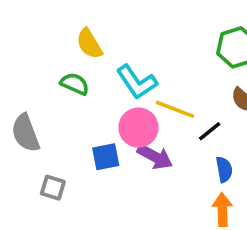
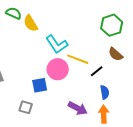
green semicircle: (75, 84) -> (14, 13), moved
purple arrow: (155, 157) -> (78, 108), moved
gray square: (53, 188) -> (26, 107), moved

